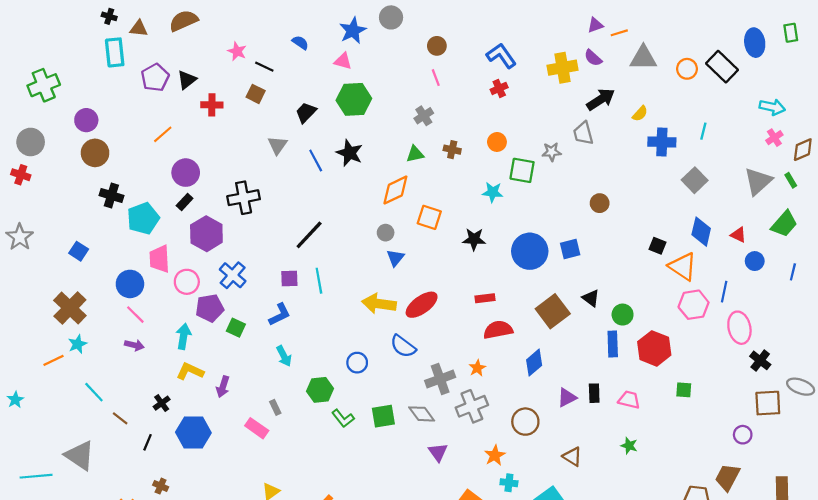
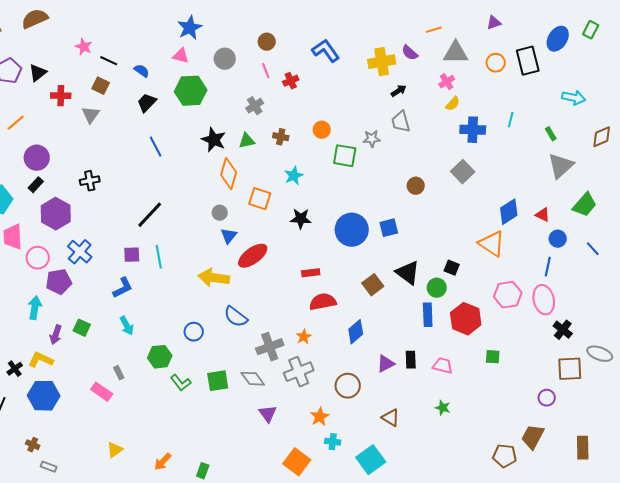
gray circle: (391, 17) -> (225, 59), moved
purple triangle: (595, 25) -> (494, 23), moved
green rectangle: (791, 33) -> (591, 30), turned 36
blue semicircle: (300, 43) -> (142, 71), moved
blue ellipse: (755, 43) -> (558, 39), turned 40
black rectangle: (722, 67) -> (528, 61), turned 32
red cross: (499, 88) -> (291, 81), moved
black arrow: (601, 99) -> (399, 91), moved, size x0.6
pink cross: (774, 138) -> (447, 82), moved
gray triangle: (277, 145) -> (91, 115), moved
black star: (350, 153) -> (214, 140), moved
gray square: (695, 180) -> (463, 172), moved
green rectangle: (791, 180) -> (551, 134), moved
orange diamond: (395, 190) -> (229, 174), turned -48
cyan star: (493, 192) -> (294, 176), moved, turned -30
black cross: (244, 198) -> (90, 181), size x0.7
blue diamond: (701, 232) -> (509, 212), turned 44
black square: (658, 246) -> (452, 268), moved
blue line: (793, 272) -> (593, 249), turned -56
blue line: (724, 292) -> (548, 267), moved
black triangle: (591, 298) -> (408, 273), size x1.5
red ellipse: (422, 305) -> (253, 256), moved
pink hexagon: (694, 305) -> (508, 295), moved
brown square: (553, 311) -> (373, 285), size x0.7
green square: (236, 328) -> (82, 328), moved
yellow L-shape: (190, 371) -> (41, 360), moved
purple arrow: (223, 387) -> (56, 335), moved
brown cross: (161, 486) -> (33, 445), moved

